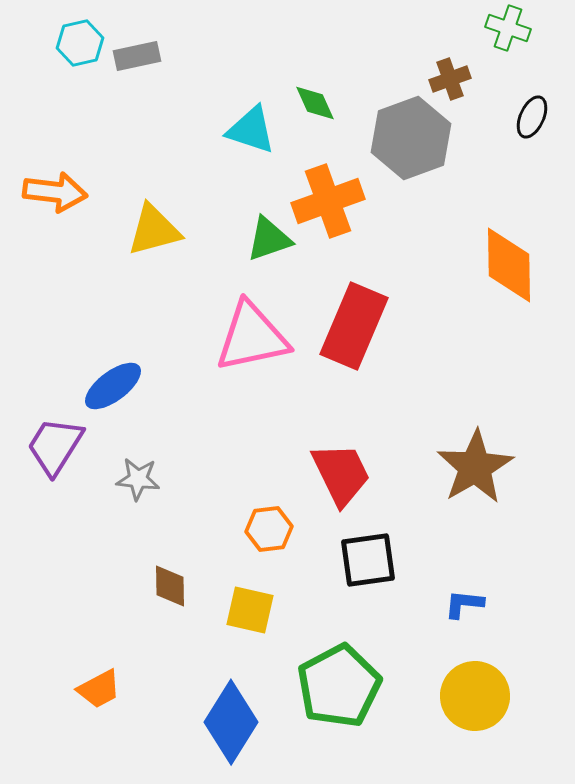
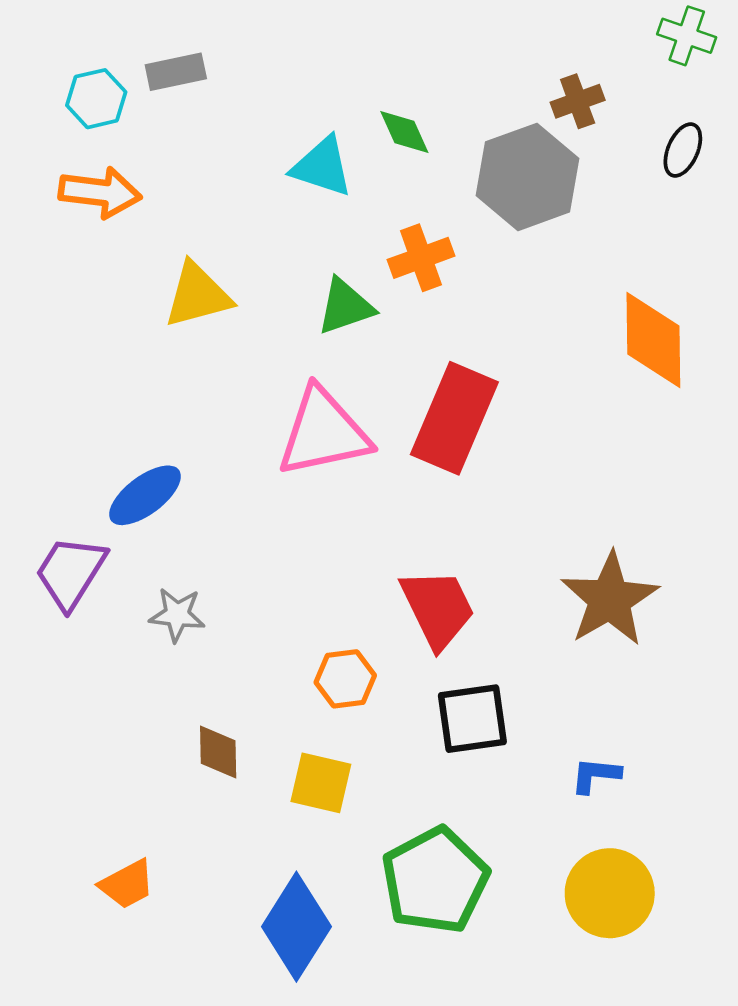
green cross: (508, 28) -> (687, 36), moved
cyan hexagon: (80, 43) -> (96, 99), moved
orange arrow: (55, 192) -> (100, 192), moved
orange cross: (328, 201) -> (421, 258), size x0.7

